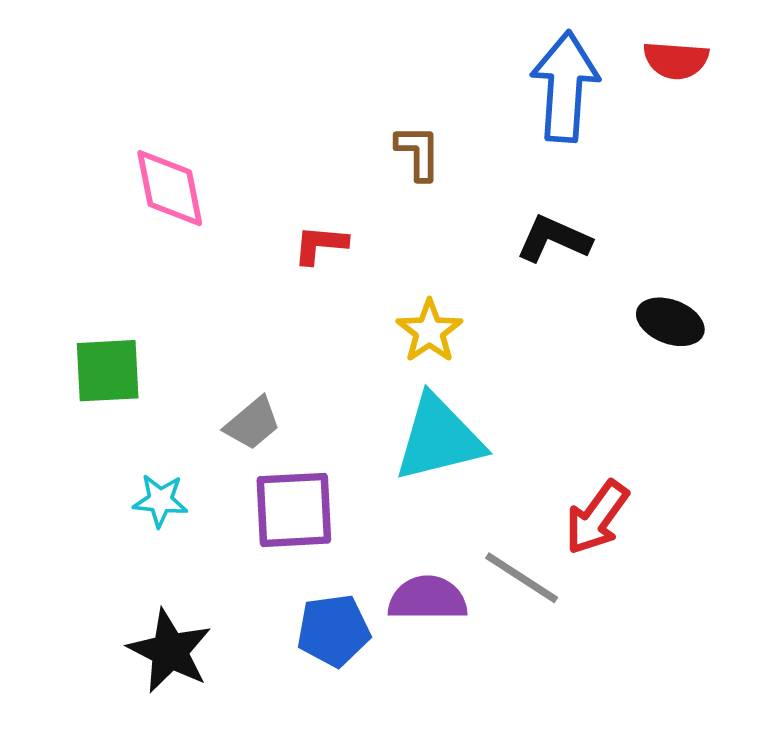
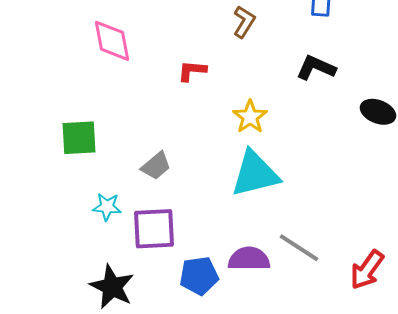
brown L-shape: (418, 152) -> (244, 22), turned 32
purple square: (294, 510) -> (154, 229), moved
red arrow: (597, 517) -> (367, 270), moved

